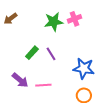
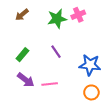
brown arrow: (10, 19) -> (22, 15), moved
green rectangle: (32, 53) -> (22, 55), moved

